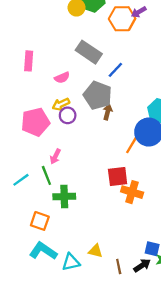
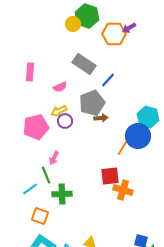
gray pentagon: (98, 95) -> (92, 103), turned 30
brown arrow: (108, 112) -> (101, 118), turned 72
cyan line: (21, 180) -> (30, 189), moved

